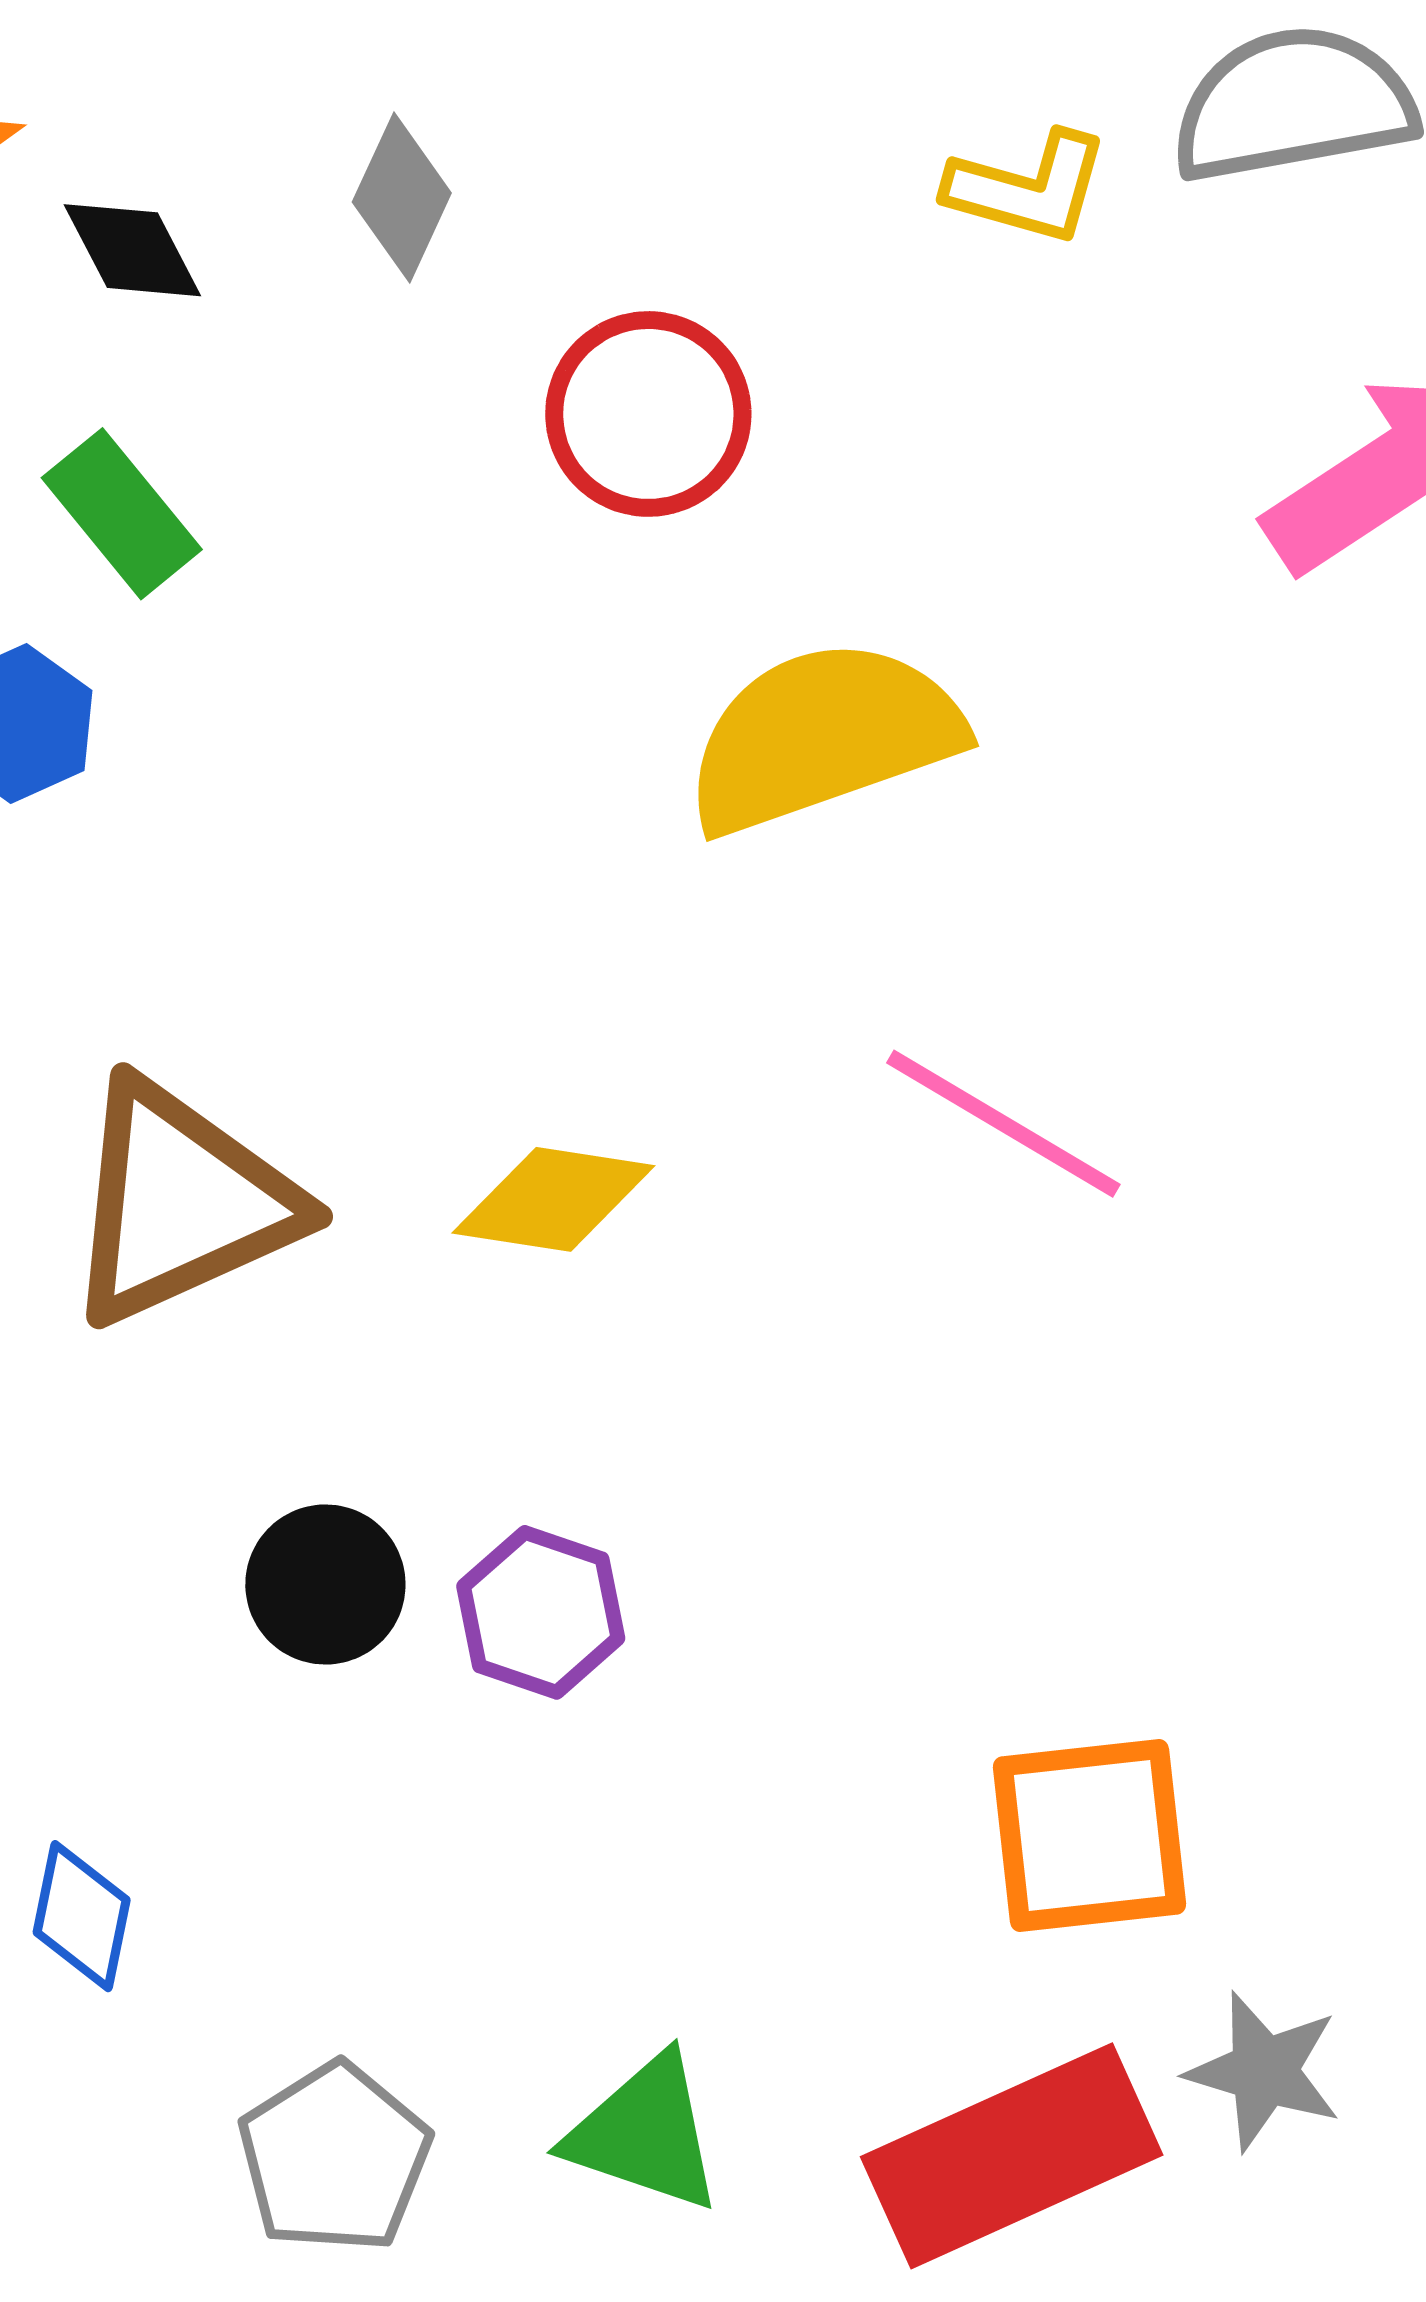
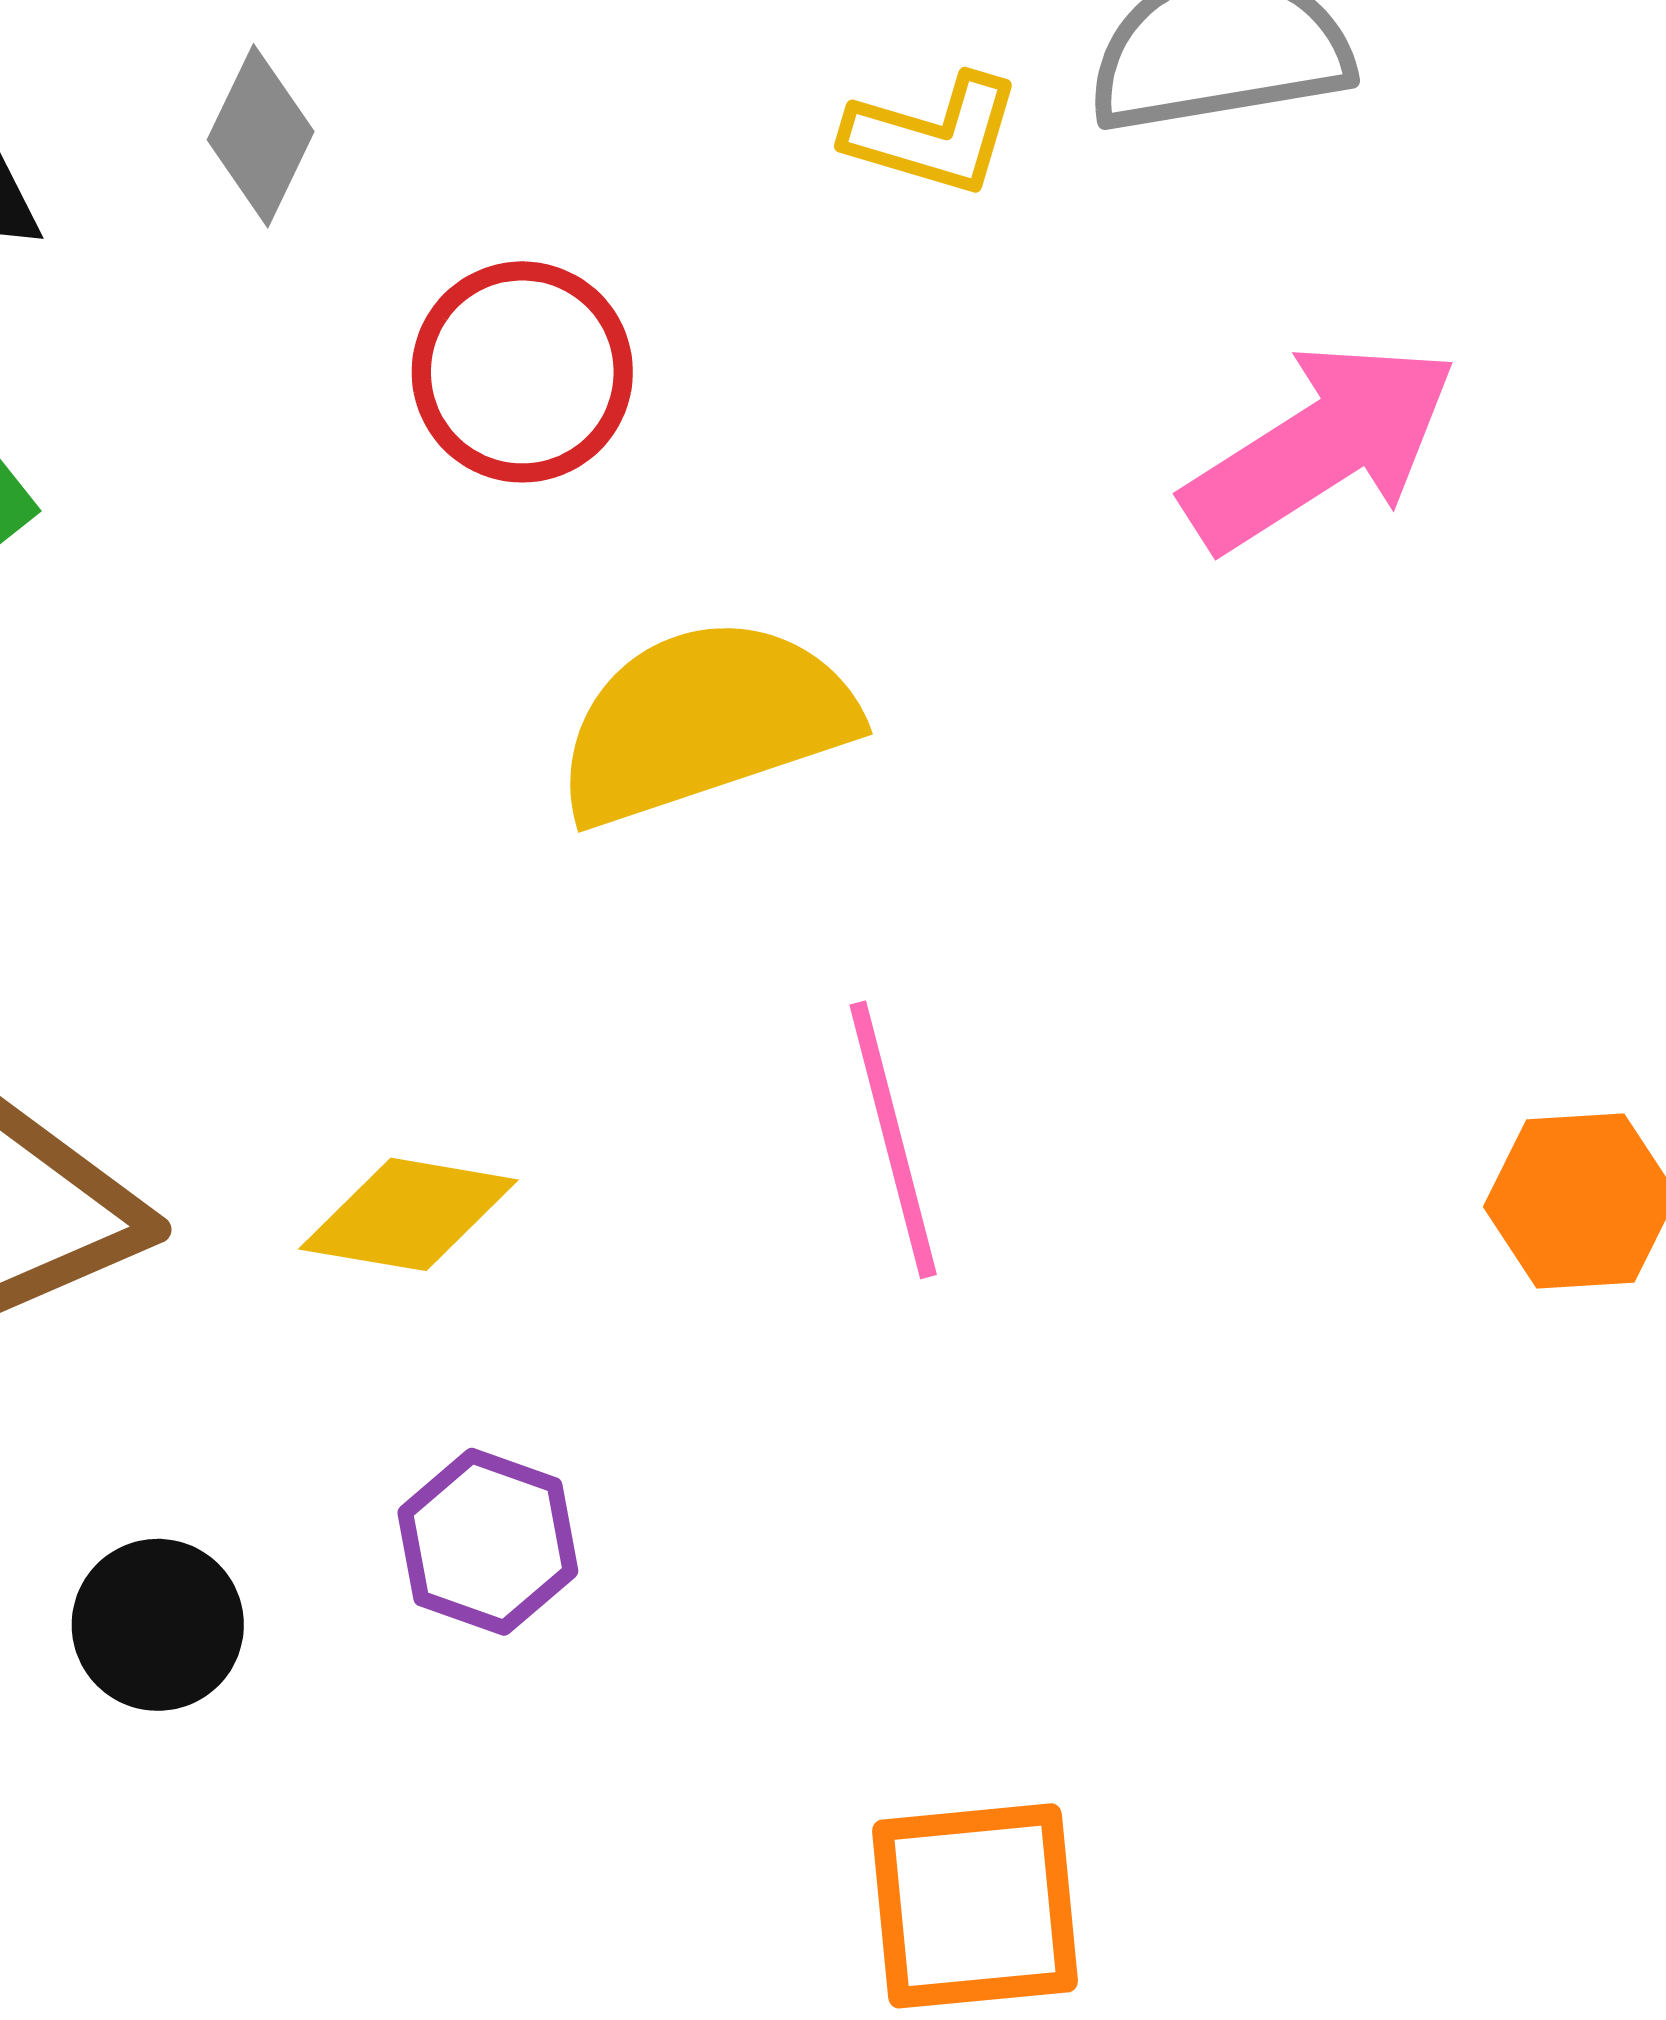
pink line: (1003, 1124) -> (893, 1140), turned 44
purple hexagon: (541, 1612) -> (488, 1542), moved

